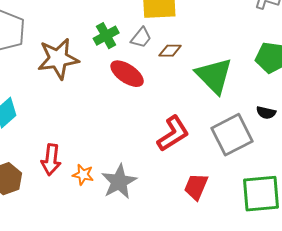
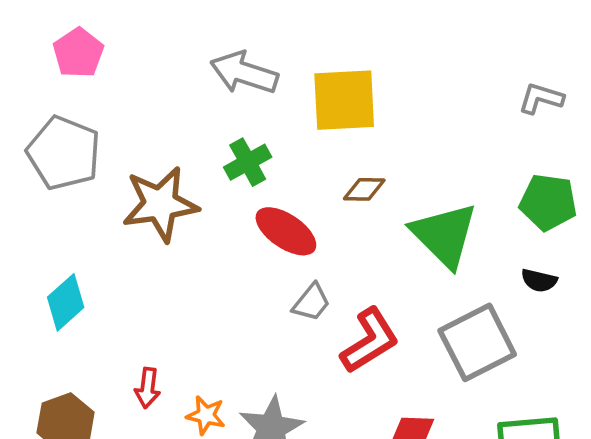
gray trapezoid: (141, 38) -> (311, 302), moved
black semicircle: (266, 113) -> (539, 280), moved
red arrow: (51, 160) -> (148, 388), size x0.7

